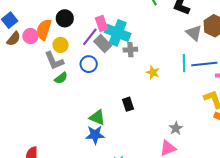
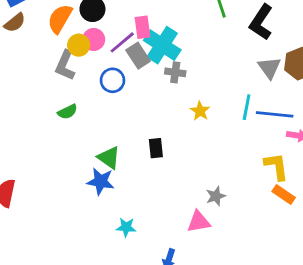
pink circle: (30, 36) -> (94, 39), moved
gray L-shape: (54, 61) -> (65, 65), turned 35
green semicircle: (61, 78) -> (67, 112), moved

